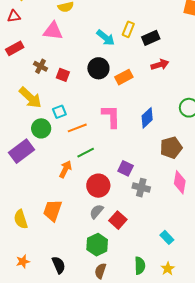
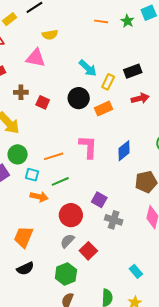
yellow rectangle: (128, 29) -> (108, 82), moved
brown cross: (40, 66) -> (21, 92), turned -32
cyan square: (59, 112) -> (32, 175), moved, turned 32
orange arrow: (65, 169) -> (39, 197), turned 72
black semicircle: (59, 265) -> (25, 269), moved, turned 84

